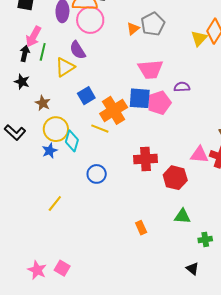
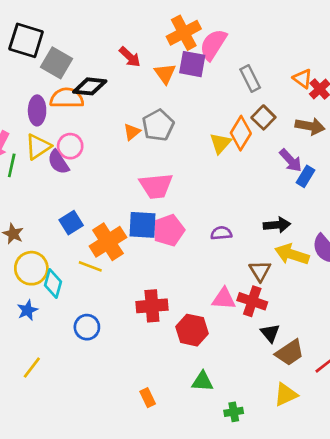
pink circle: (90, 20) -> (70, 146), moved, size x0.7
yellow triangle: (65, 67) -> (38, 147), moved
purple semicircle: (182, 87) -> (221, 233), moved
blue star: (50, 151) -> (27, 310), moved

